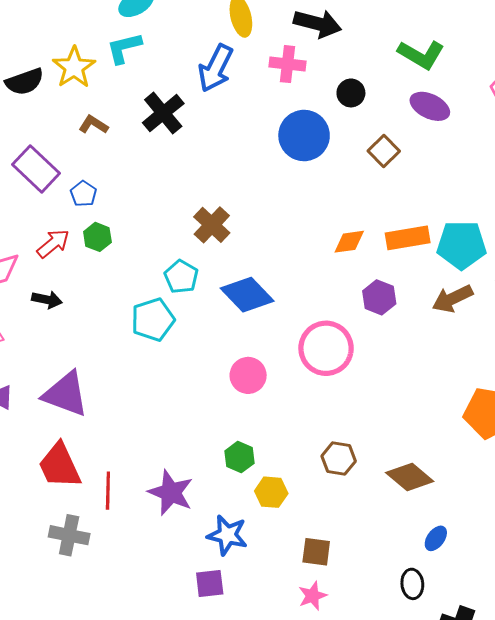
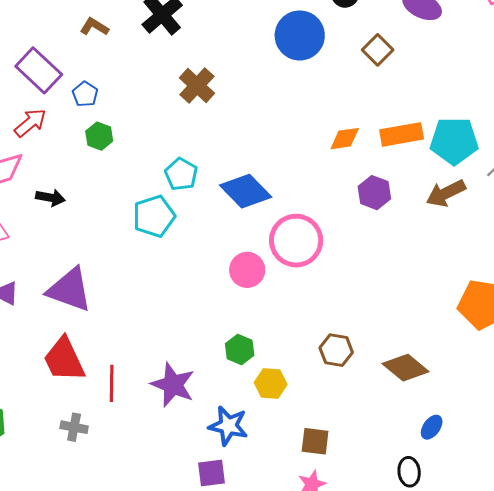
brown cross: (212, 225) -> (197, 85), moved
red arrow: (53, 244) -> (30, 123), moved
pink circle: (326, 348) -> (296, 241), moved
gray cross: (69, 535) -> (74, 427), size x0.7

